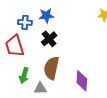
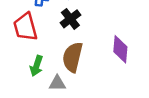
purple diamond: (82, 81) -> (120, 49), moved

